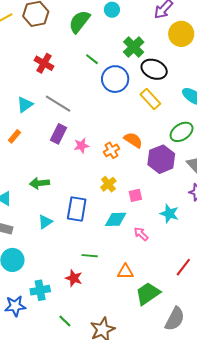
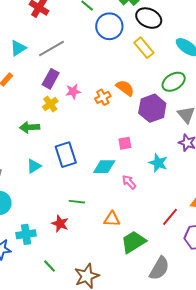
gray line: (58, 104) -> (51, 49), turned -64
yellow cross: (108, 184) -> (50, 104), moved
blue rectangle: (77, 209) -> (66, 155), turned -30

